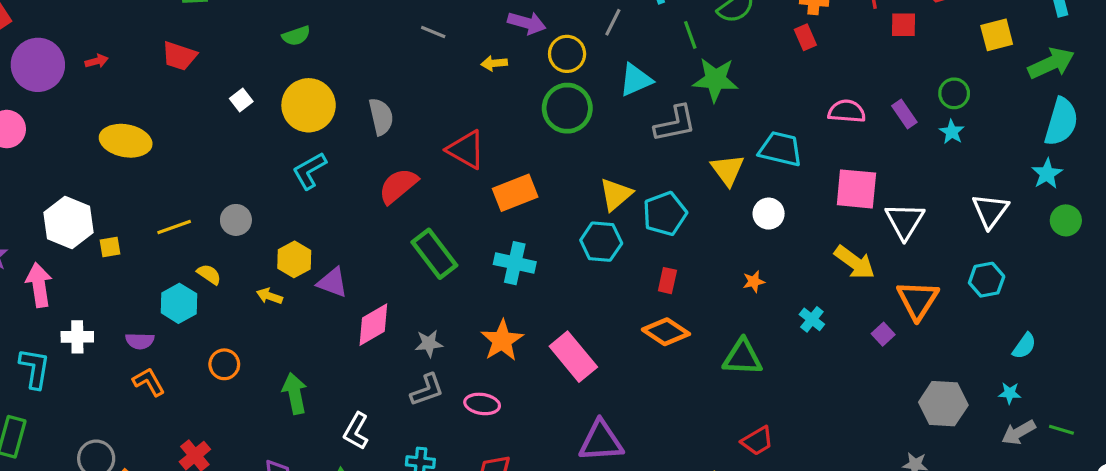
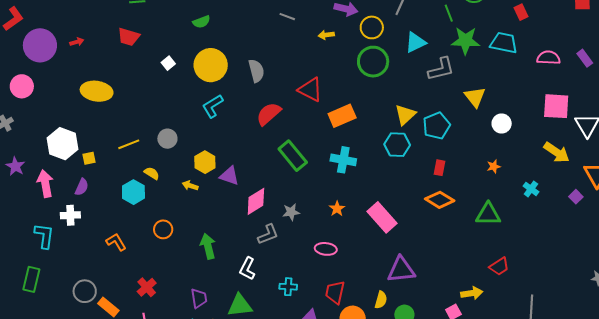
cyan trapezoid: (780, 149) -> (504, 43), moved
orange star: (502, 340) -> (337, 209), size x0.6
purple semicircle: (140, 341) -> (82, 187), moved, turned -66
gray L-shape: (427, 390) -> (268, 234), moved

